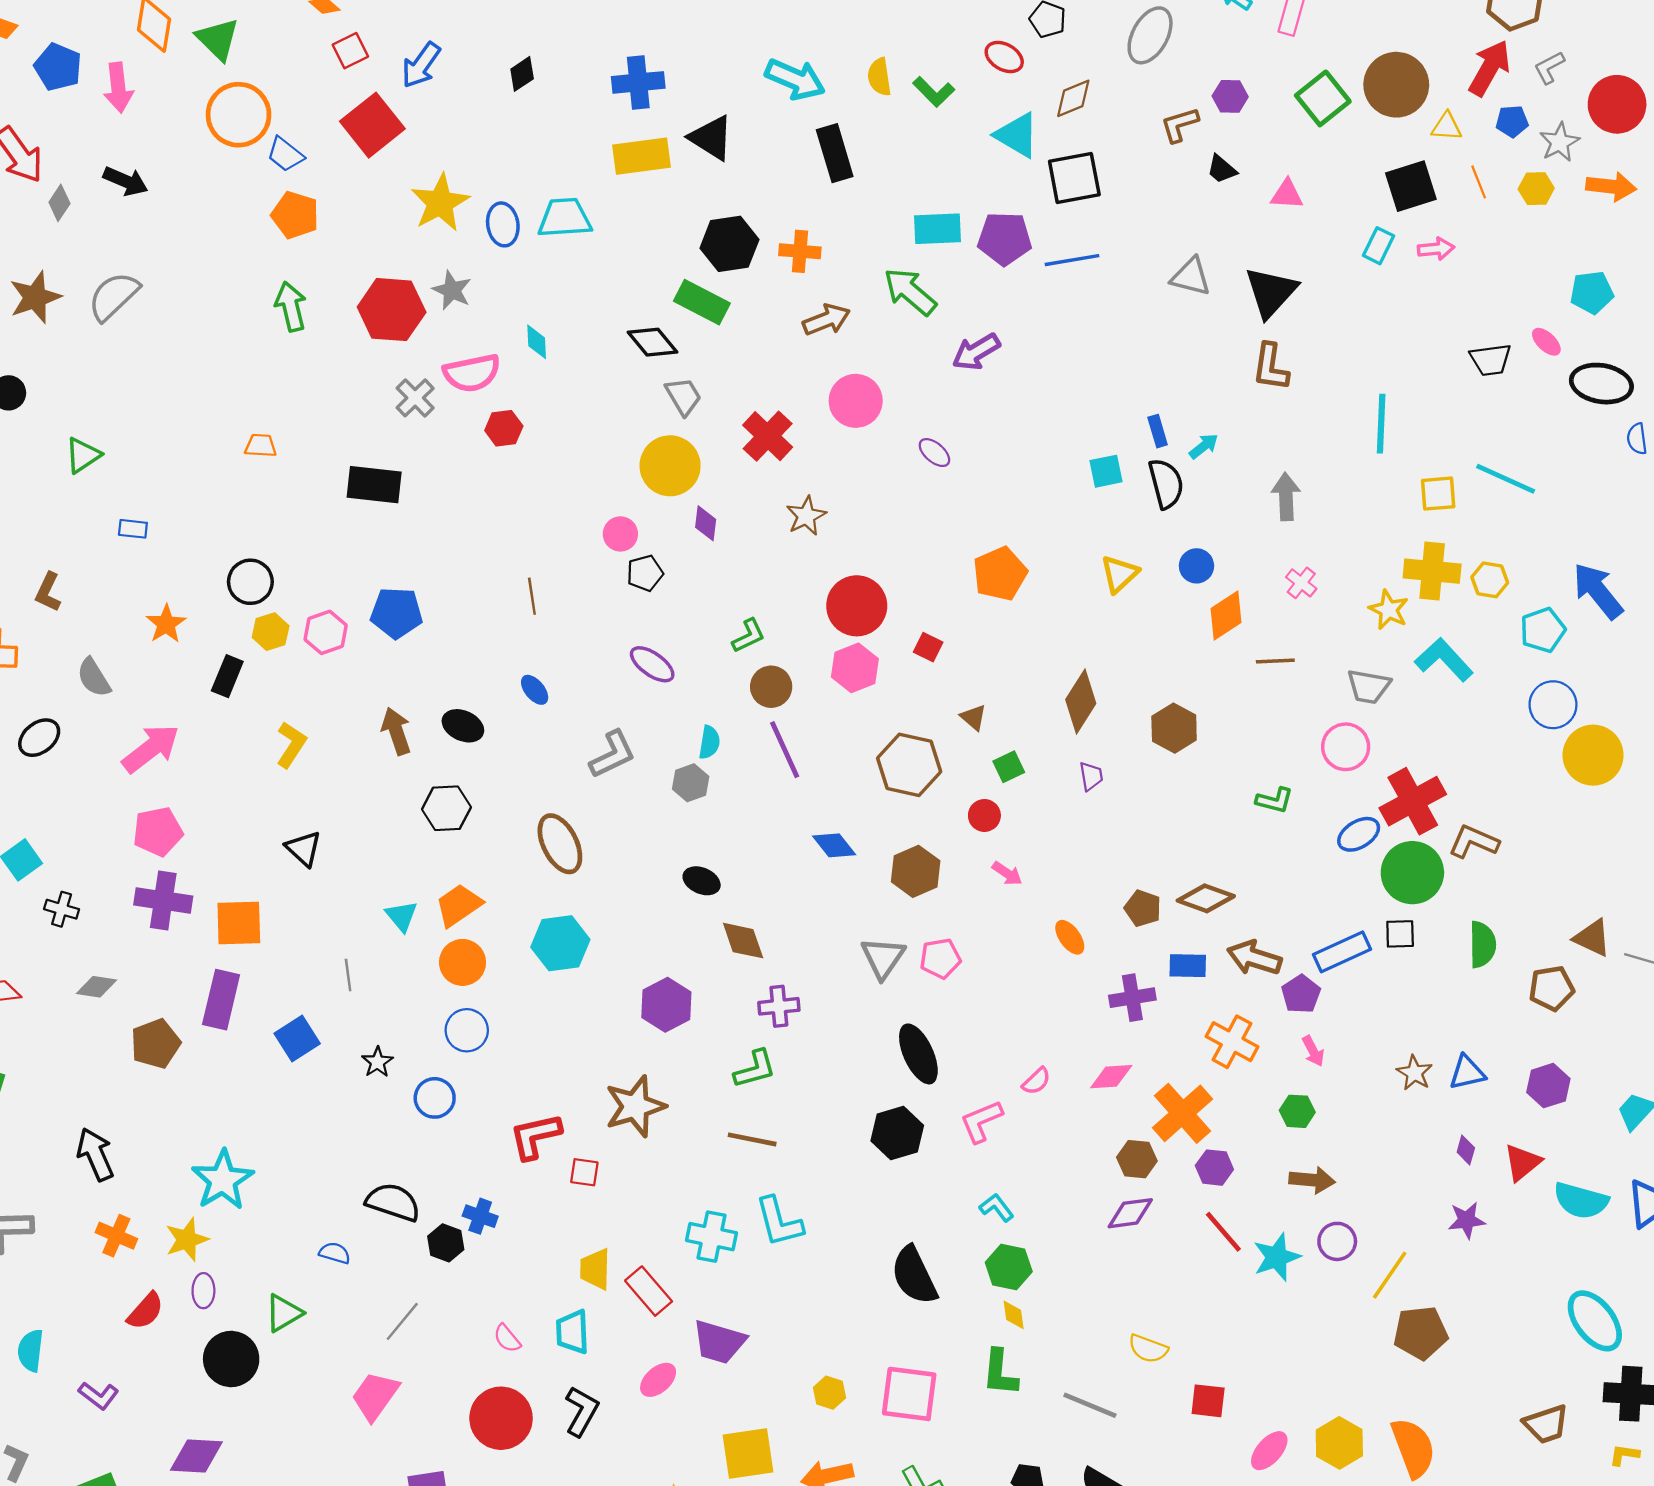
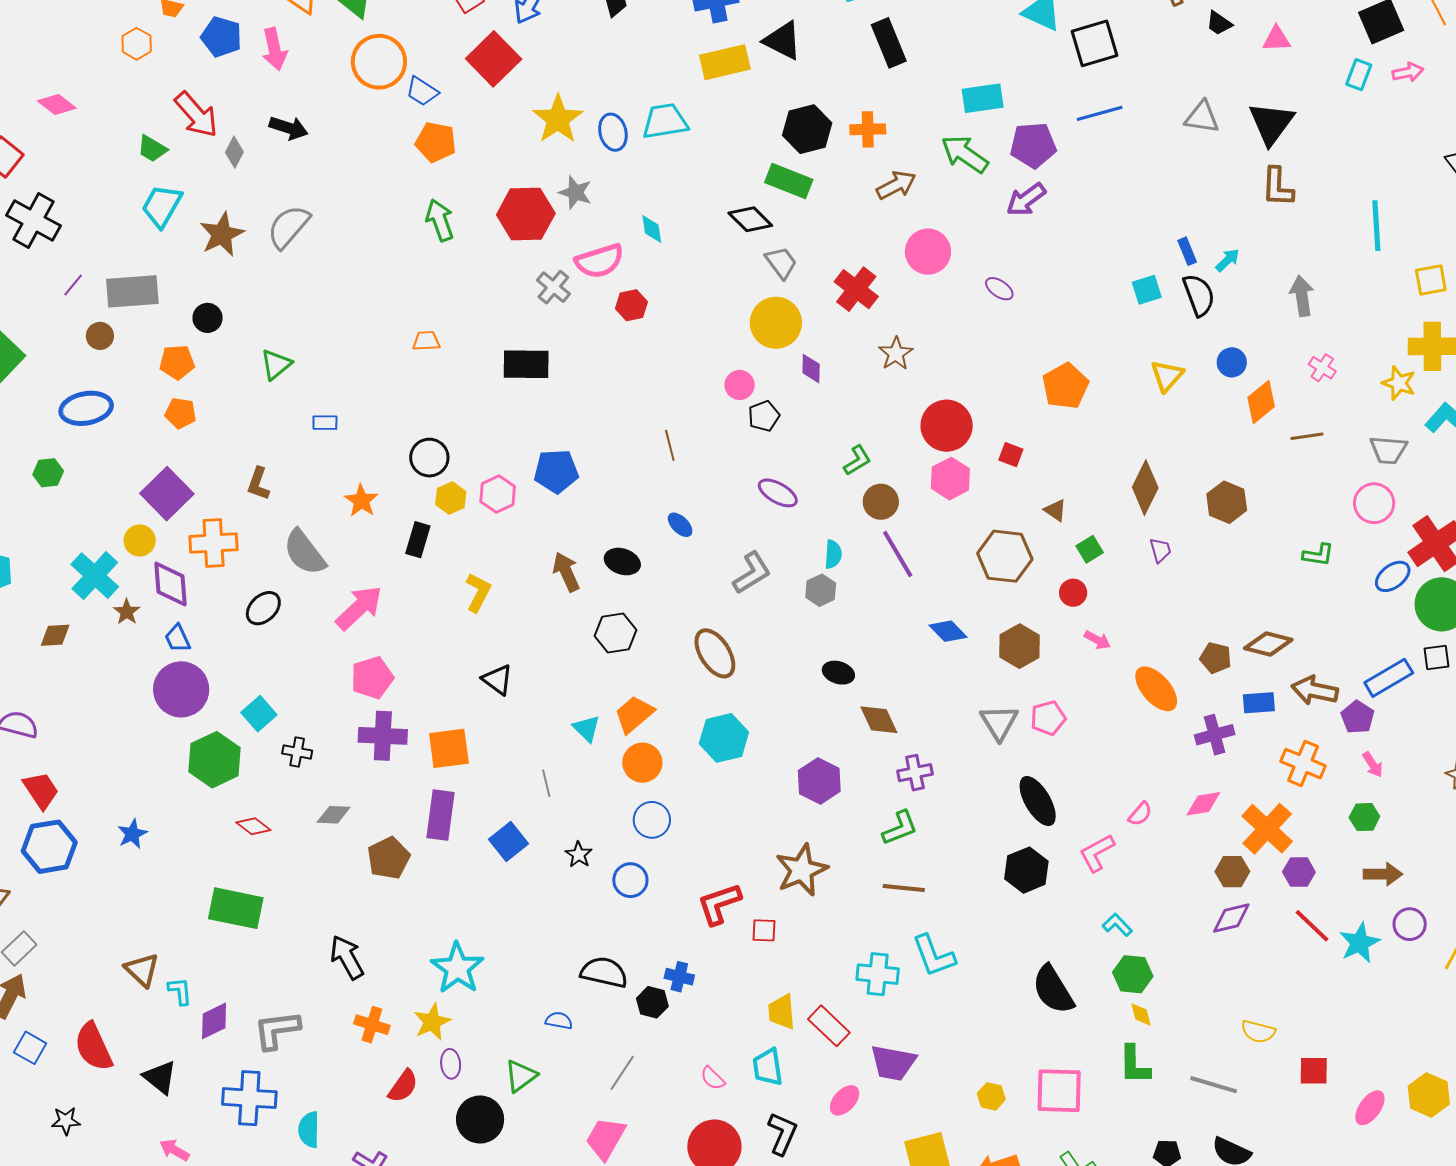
purple pentagon: (1005, 239) -> (1033, 145), moved
gray semicircle: (94, 678) -> (305, 552), size x1.4
orange ellipse: (1070, 937) -> (1156, 689), size x1.6

